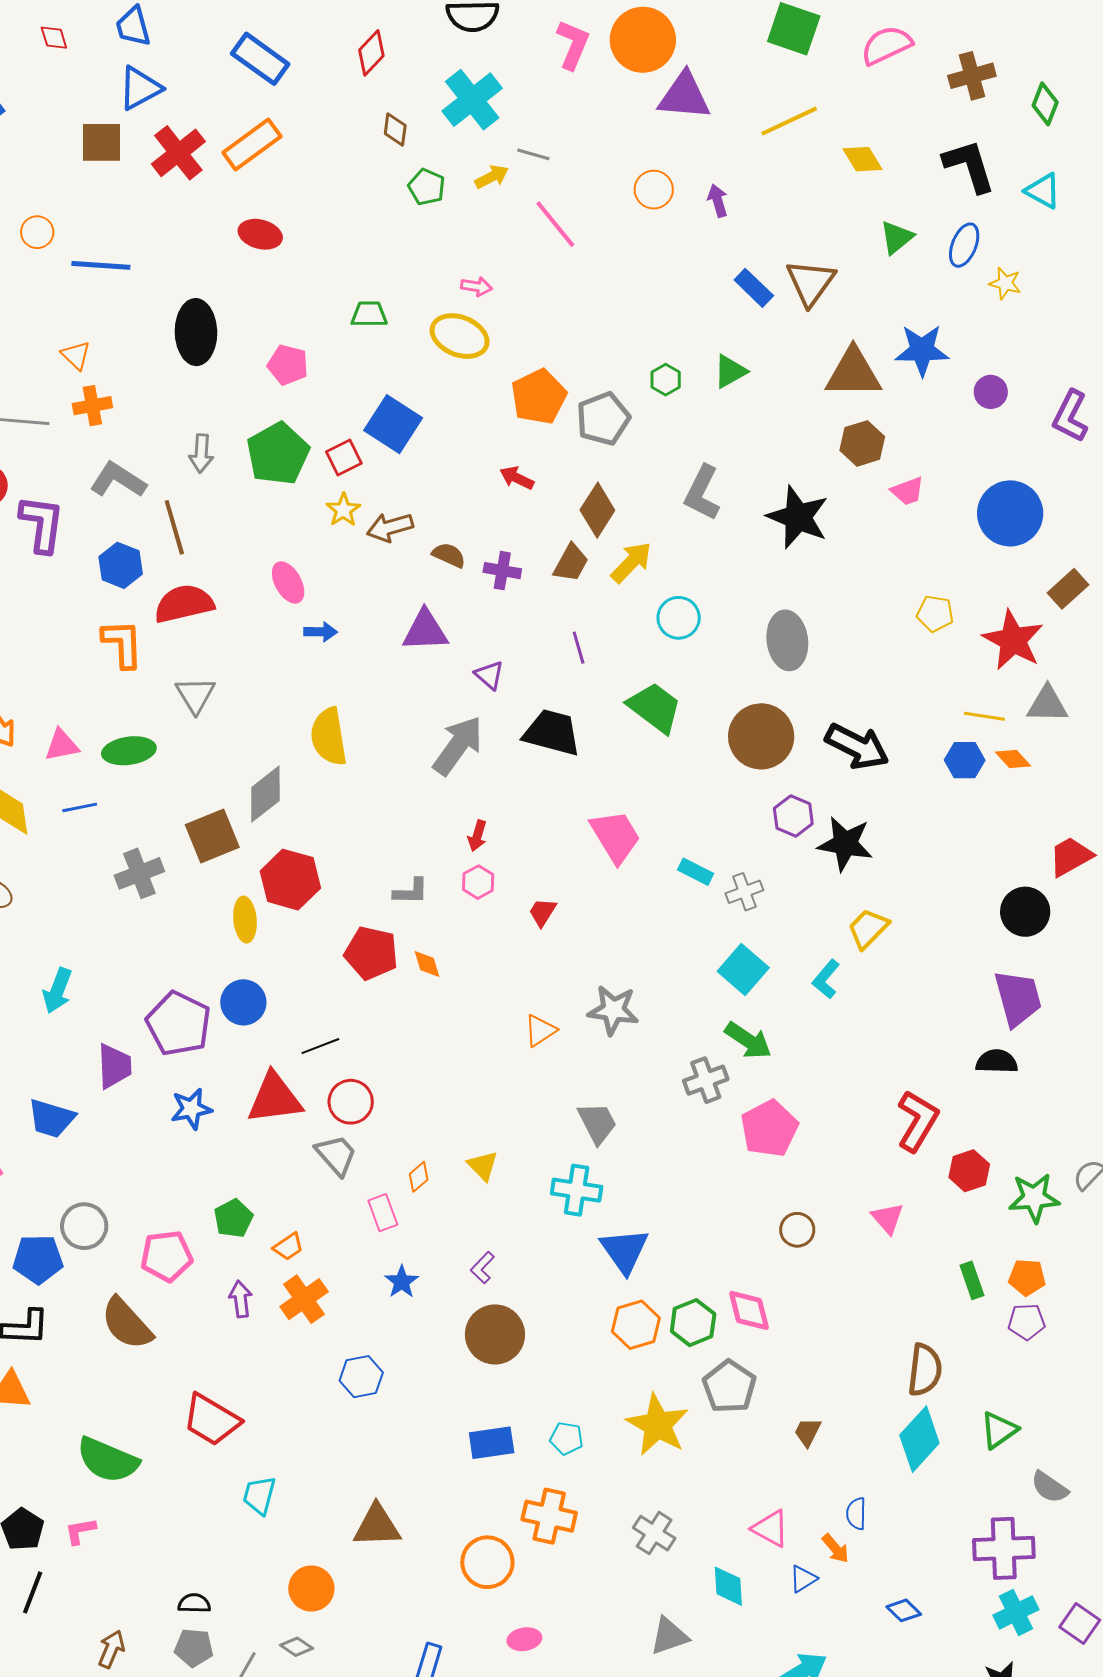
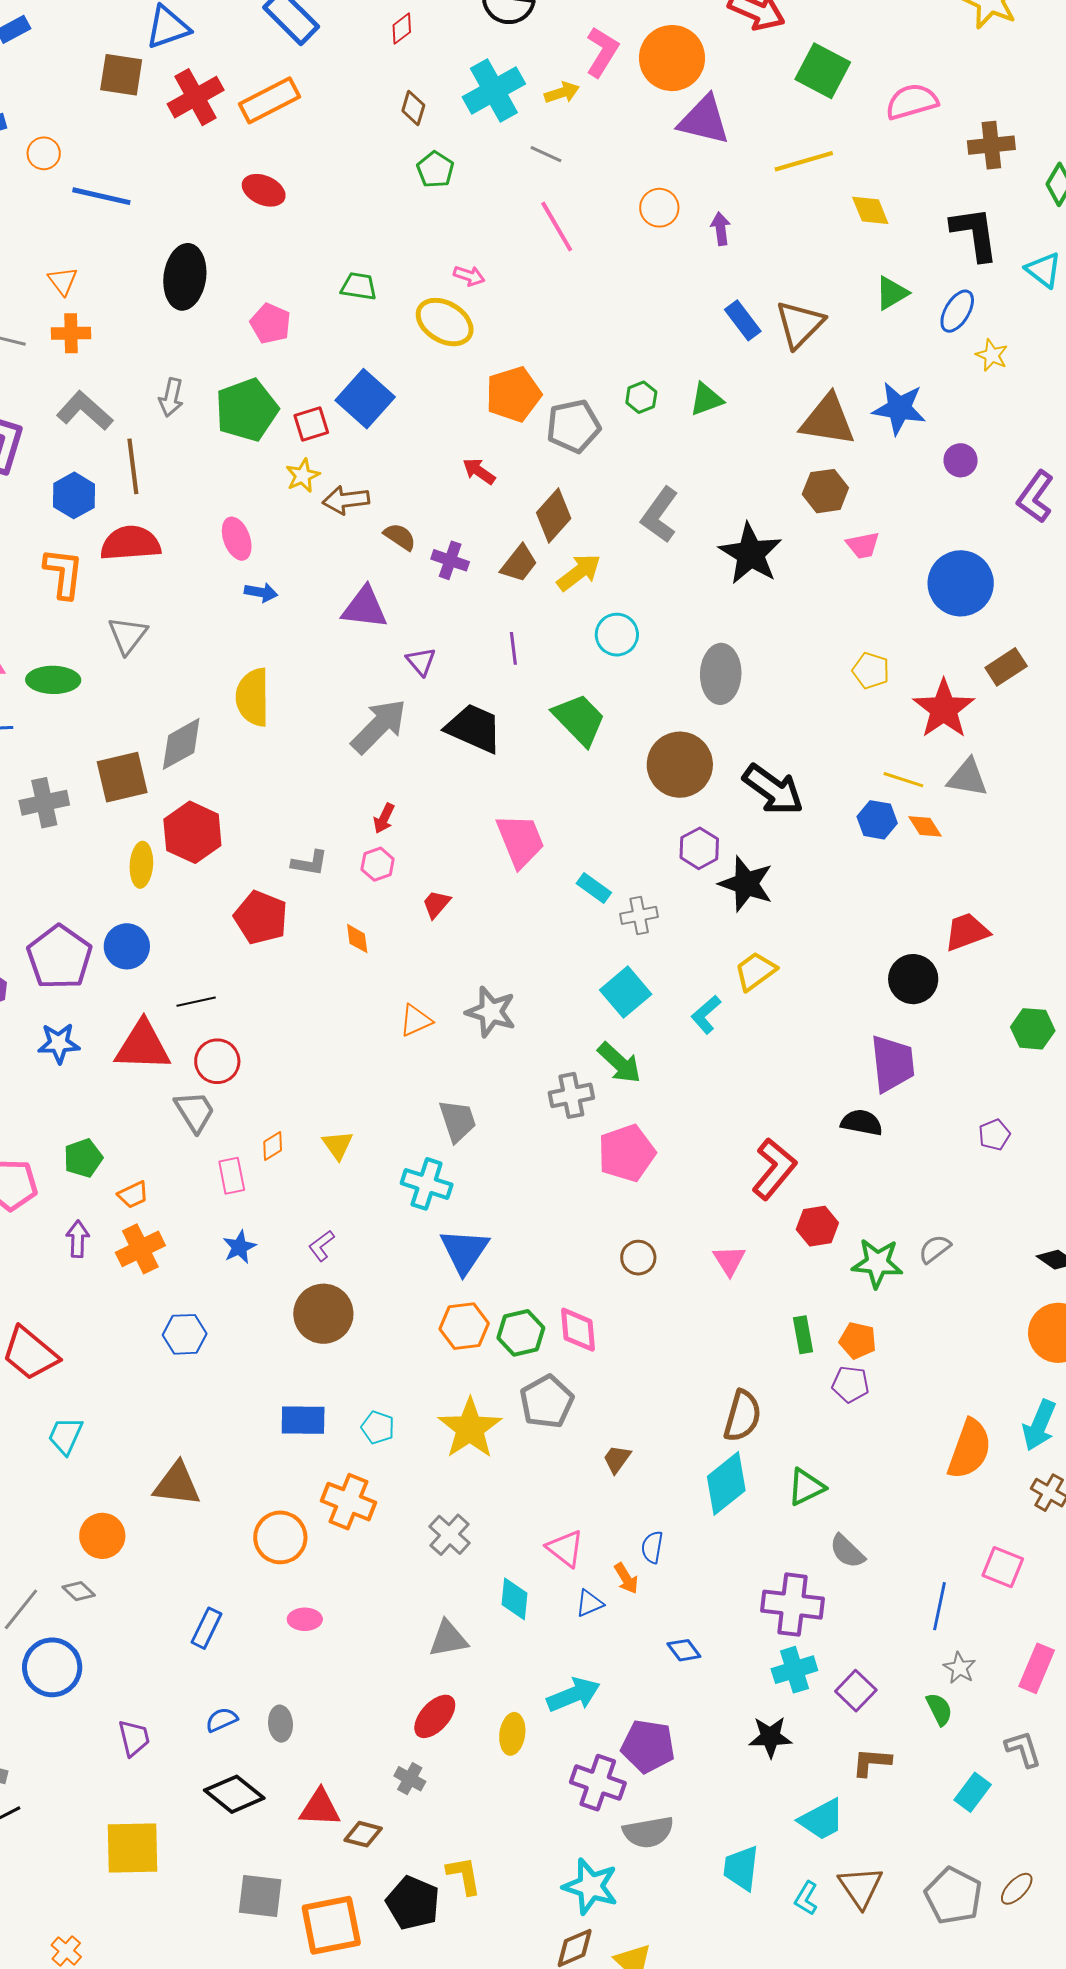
red diamond: (371, 53) -> (402, 29), size x0.7
yellow arrow: (492, 177) -> (562, 93), moved
orange diamond: (427, 964) -> (357, 939), moved

